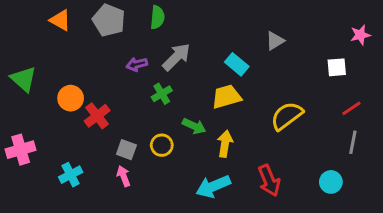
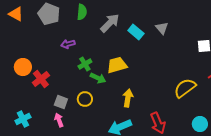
gray triangle: (275, 41) -> (162, 28), turned -40
gray arrow: (176, 57) -> (110, 23), moved
cyan rectangle: (237, 64) -> (136, 32), moved
yellow trapezoid: (226, 97) -> (117, 65), moved
yellow semicircle: (287, 116) -> (185, 88), moved
green arrow: (194, 126) -> (98, 78), moved

